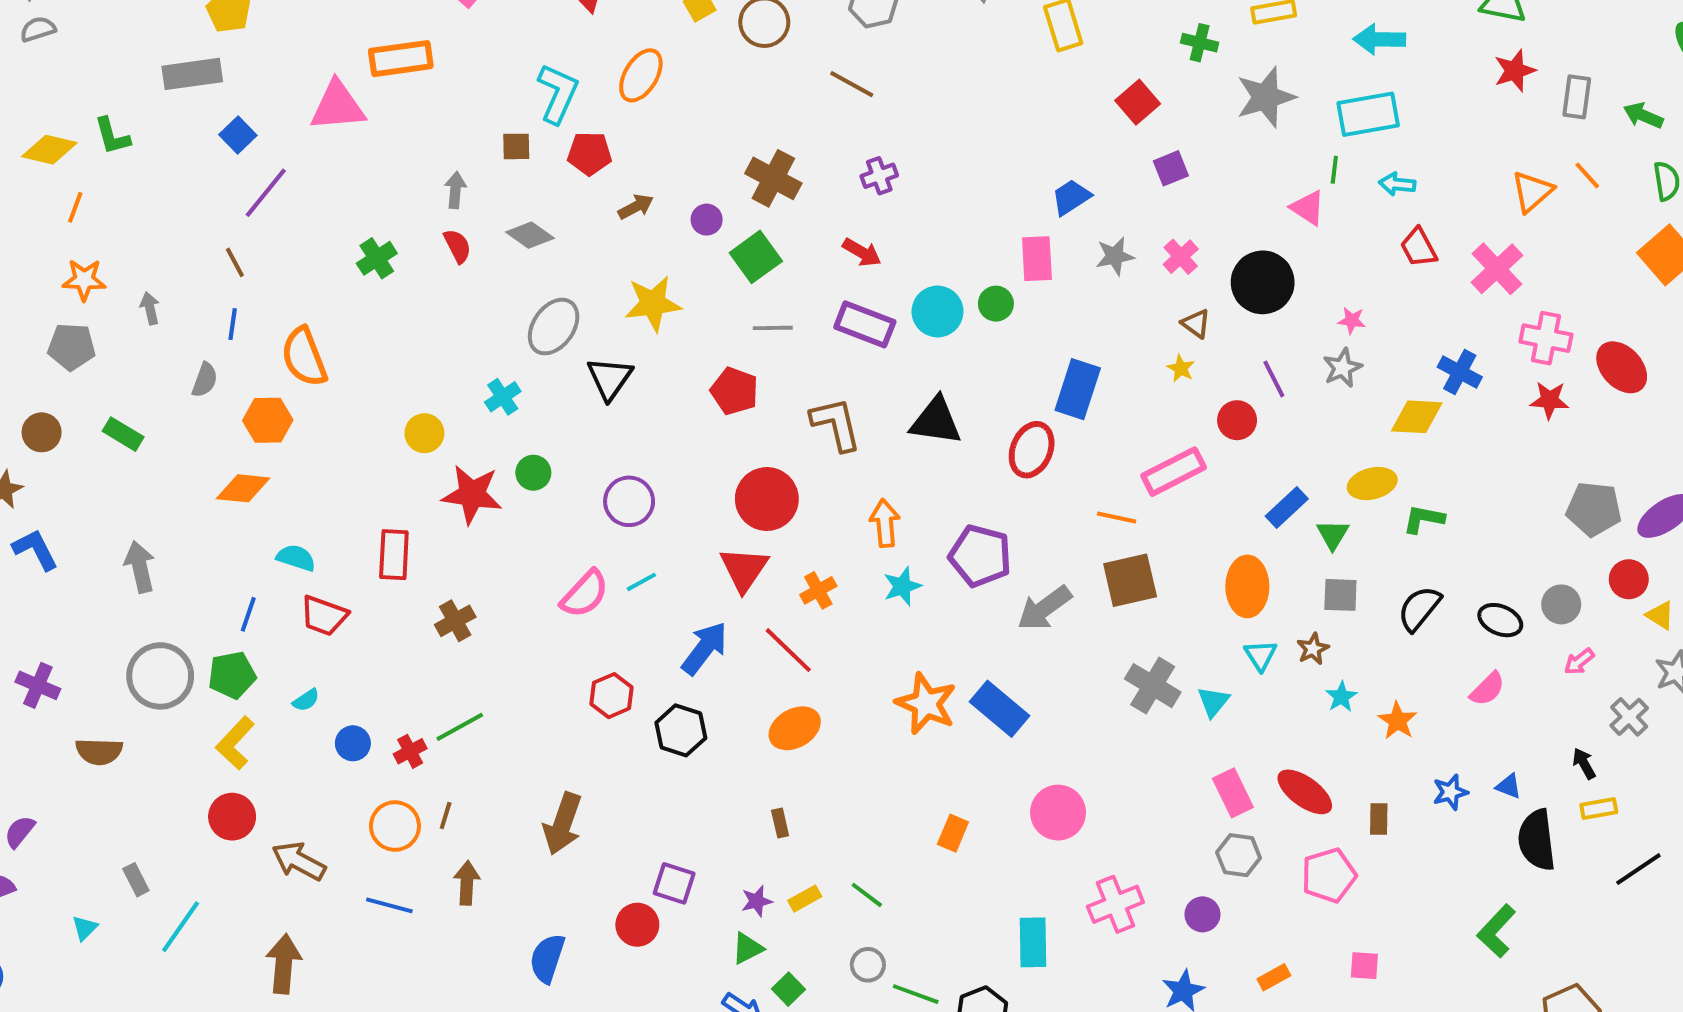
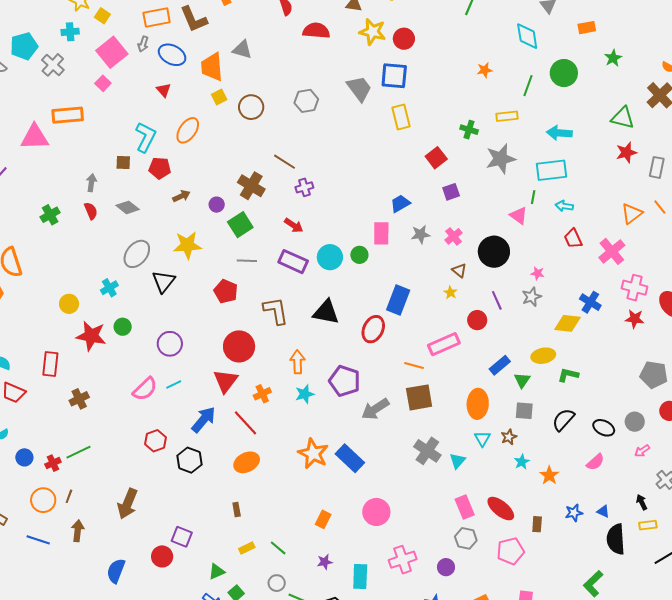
brown line: (852, 84) -> (285, 162), moved
purple star: (757, 901) -> (325, 562), moved

